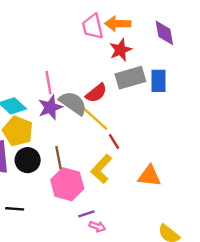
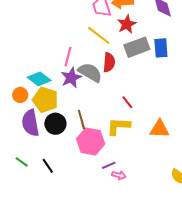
pink line: (49, 82) -> (68, 57), turned 30
red semicircle: (96, 93) -> (109, 62), turned -42
yellow line: (96, 119) -> (99, 35), moved
yellow L-shape: (101, 169) -> (118, 126), turned 55
black line: (15, 209) -> (48, 166), turned 56

